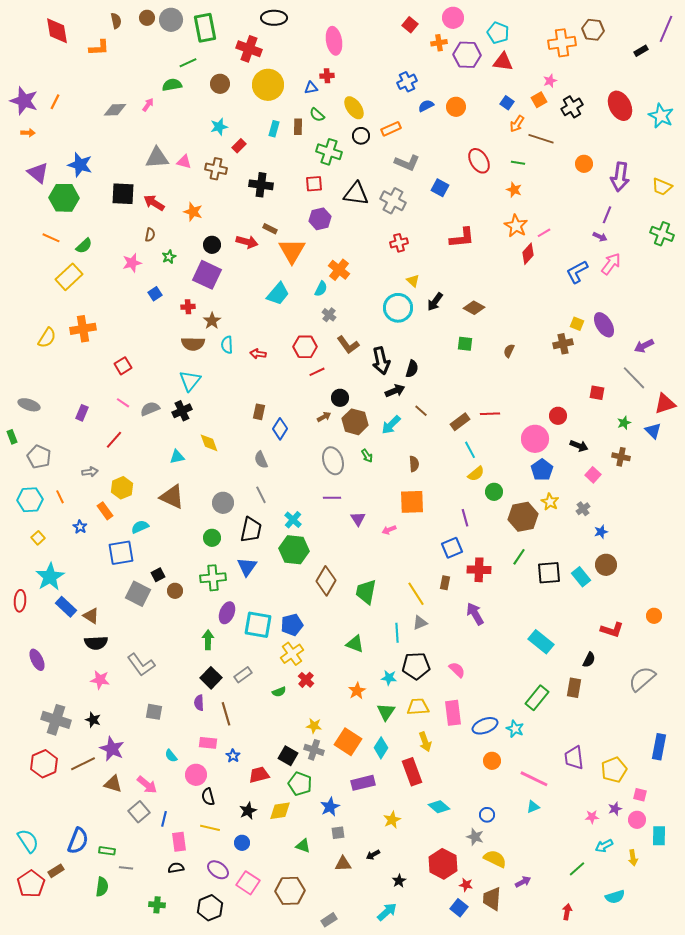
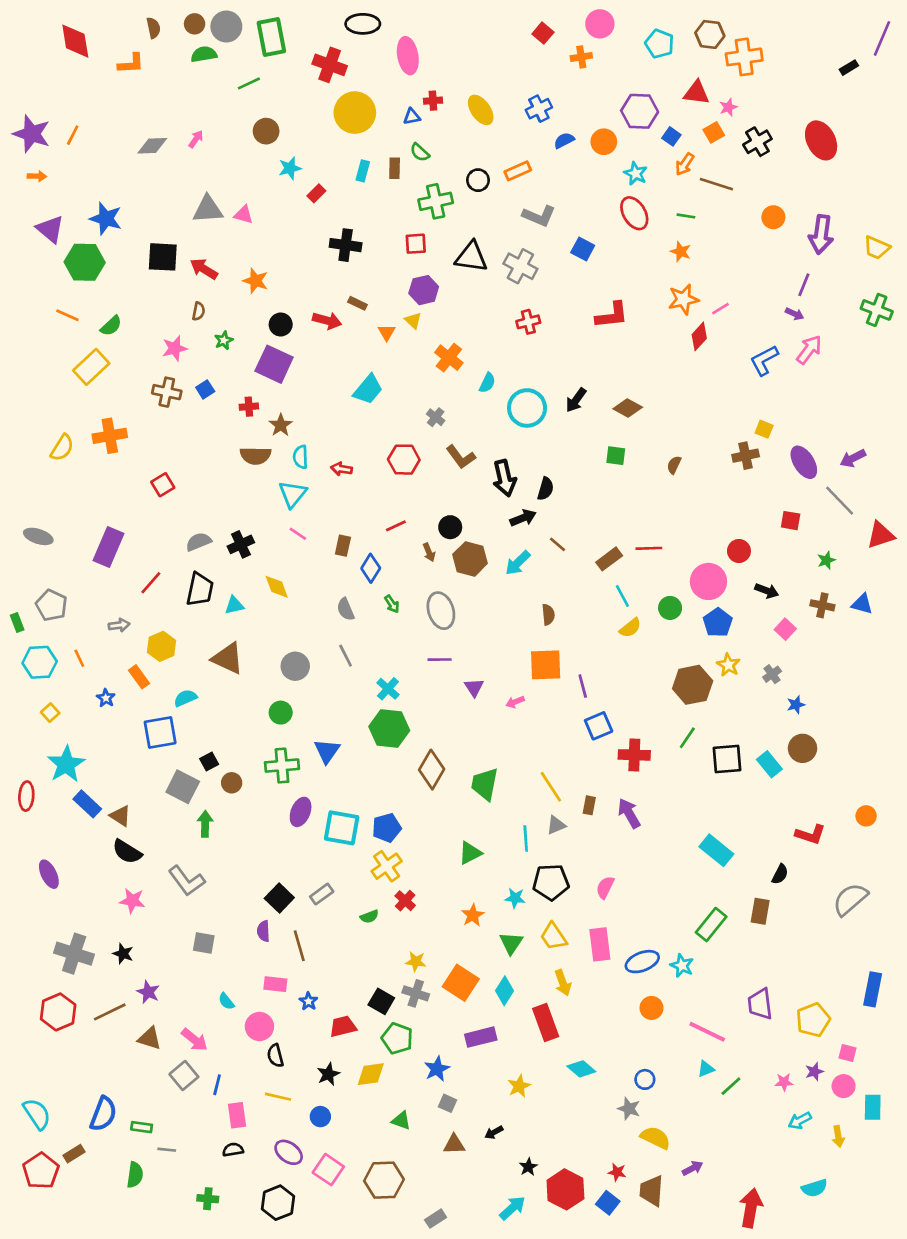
brown hexagon: (593, 30) -> (710, 34), moved
pink ellipse: (334, 41) -> (408, 56), moved
purple hexagon: (467, 55) -> (640, 111), moved
red triangle: (503, 62) -> (697, 93), moved
brown circle: (220, 84) -> (266, 131), moved
green semicircle: (172, 85) -> (204, 54), moved
yellow ellipse: (354, 108) -> (481, 110), moved
cyan star: (661, 116) -> (636, 174), moved, size x0.7
green cross: (329, 152) -> (436, 201), turned -30
brown cross: (216, 169) -> (167, 392), moved
orange star: (516, 226) -> (683, 299), turned 30
orange triangle: (292, 251) -> (387, 332), size x0.5
yellow triangle: (413, 281) -> (413, 321), moved
cyan semicircle: (321, 289) -> (487, 383), moved
purple ellipse: (604, 325) -> (804, 462), moved
red line: (317, 372) -> (396, 526), moved
cyan triangle: (190, 381) -> (293, 494), moved
pink line: (123, 403) -> (298, 534), moved
purple rectangle: (82, 413) -> (108, 547), size x1.8
brown arrow: (324, 417) -> (429, 552), turned 96
blue triangle: (653, 431) -> (862, 604), moved, turned -30
green rectangle: (12, 437) -> (17, 623), moved
green arrow: (367, 456) -> (392, 604), moved
green circle: (494, 492) -> (670, 608), moved
purple line: (465, 518) -> (583, 686), moved
black trapezoid: (251, 530) -> (200, 589), moved
brown rectangle: (445, 583) -> (589, 805), moved
green arrow: (208, 640) -> (205, 824), moved
black semicircle: (96, 643) -> (127, 852), turned 35
green triangle: (355, 644) -> (470, 853), turned -48
pink semicircle: (457, 670) -> (605, 887), turned -108
yellow trapezoid: (418, 707) -> (553, 936), turned -120
purple star: (112, 749) -> (148, 992), size x0.7
gray square: (338, 833) -> (448, 1103), turned 32
red hexagon: (443, 864) -> (565, 1189), moved
green line: (577, 869) -> (731, 1086), moved
red arrow: (567, 912) -> (751, 1208), size x1.8

